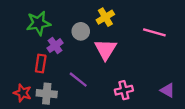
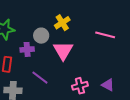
purple cross: (55, 46) -> (27, 49), moved, turned 32
purple triangle: (168, 90) -> (108, 85), moved

